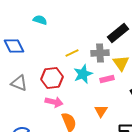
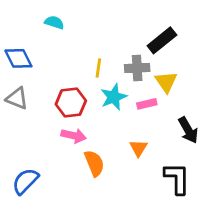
yellow line: (72, 53) -> (98, 68), turned -56
gray triangle: (19, 83) -> (17, 98), moved

